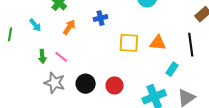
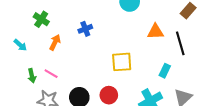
yellow square: (129, 43) -> (122, 62), moved
orange triangle: (158, 43) -> (155, 32), moved

